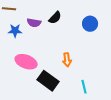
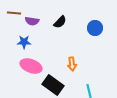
purple semicircle: (34, 23) -> (32, 21), moved
blue star: (15, 31) -> (24, 42), moved

